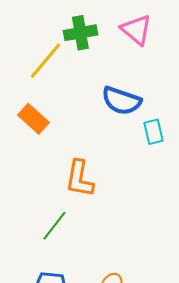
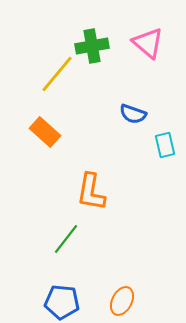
blue semicircle: (121, 101) -> (133, 114), size x0.7

